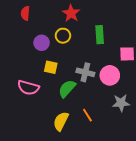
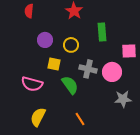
yellow circle: (63, 36) -> (71, 45), moved
green semicircle: (67, 89) -> (70, 85), turned 102
orange line: (87, 115) -> (80, 119), moved
yellow semicircle: (61, 121) -> (38, 117), moved

